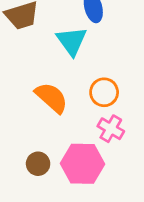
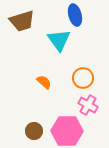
orange semicircle: (52, 98) -> (44, 82), size x0.6

